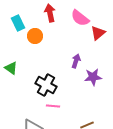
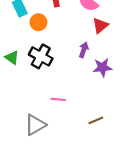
red triangle: (98, 33) -> (100, 26), moved
black cross: (46, 85) -> (41, 56), moved

